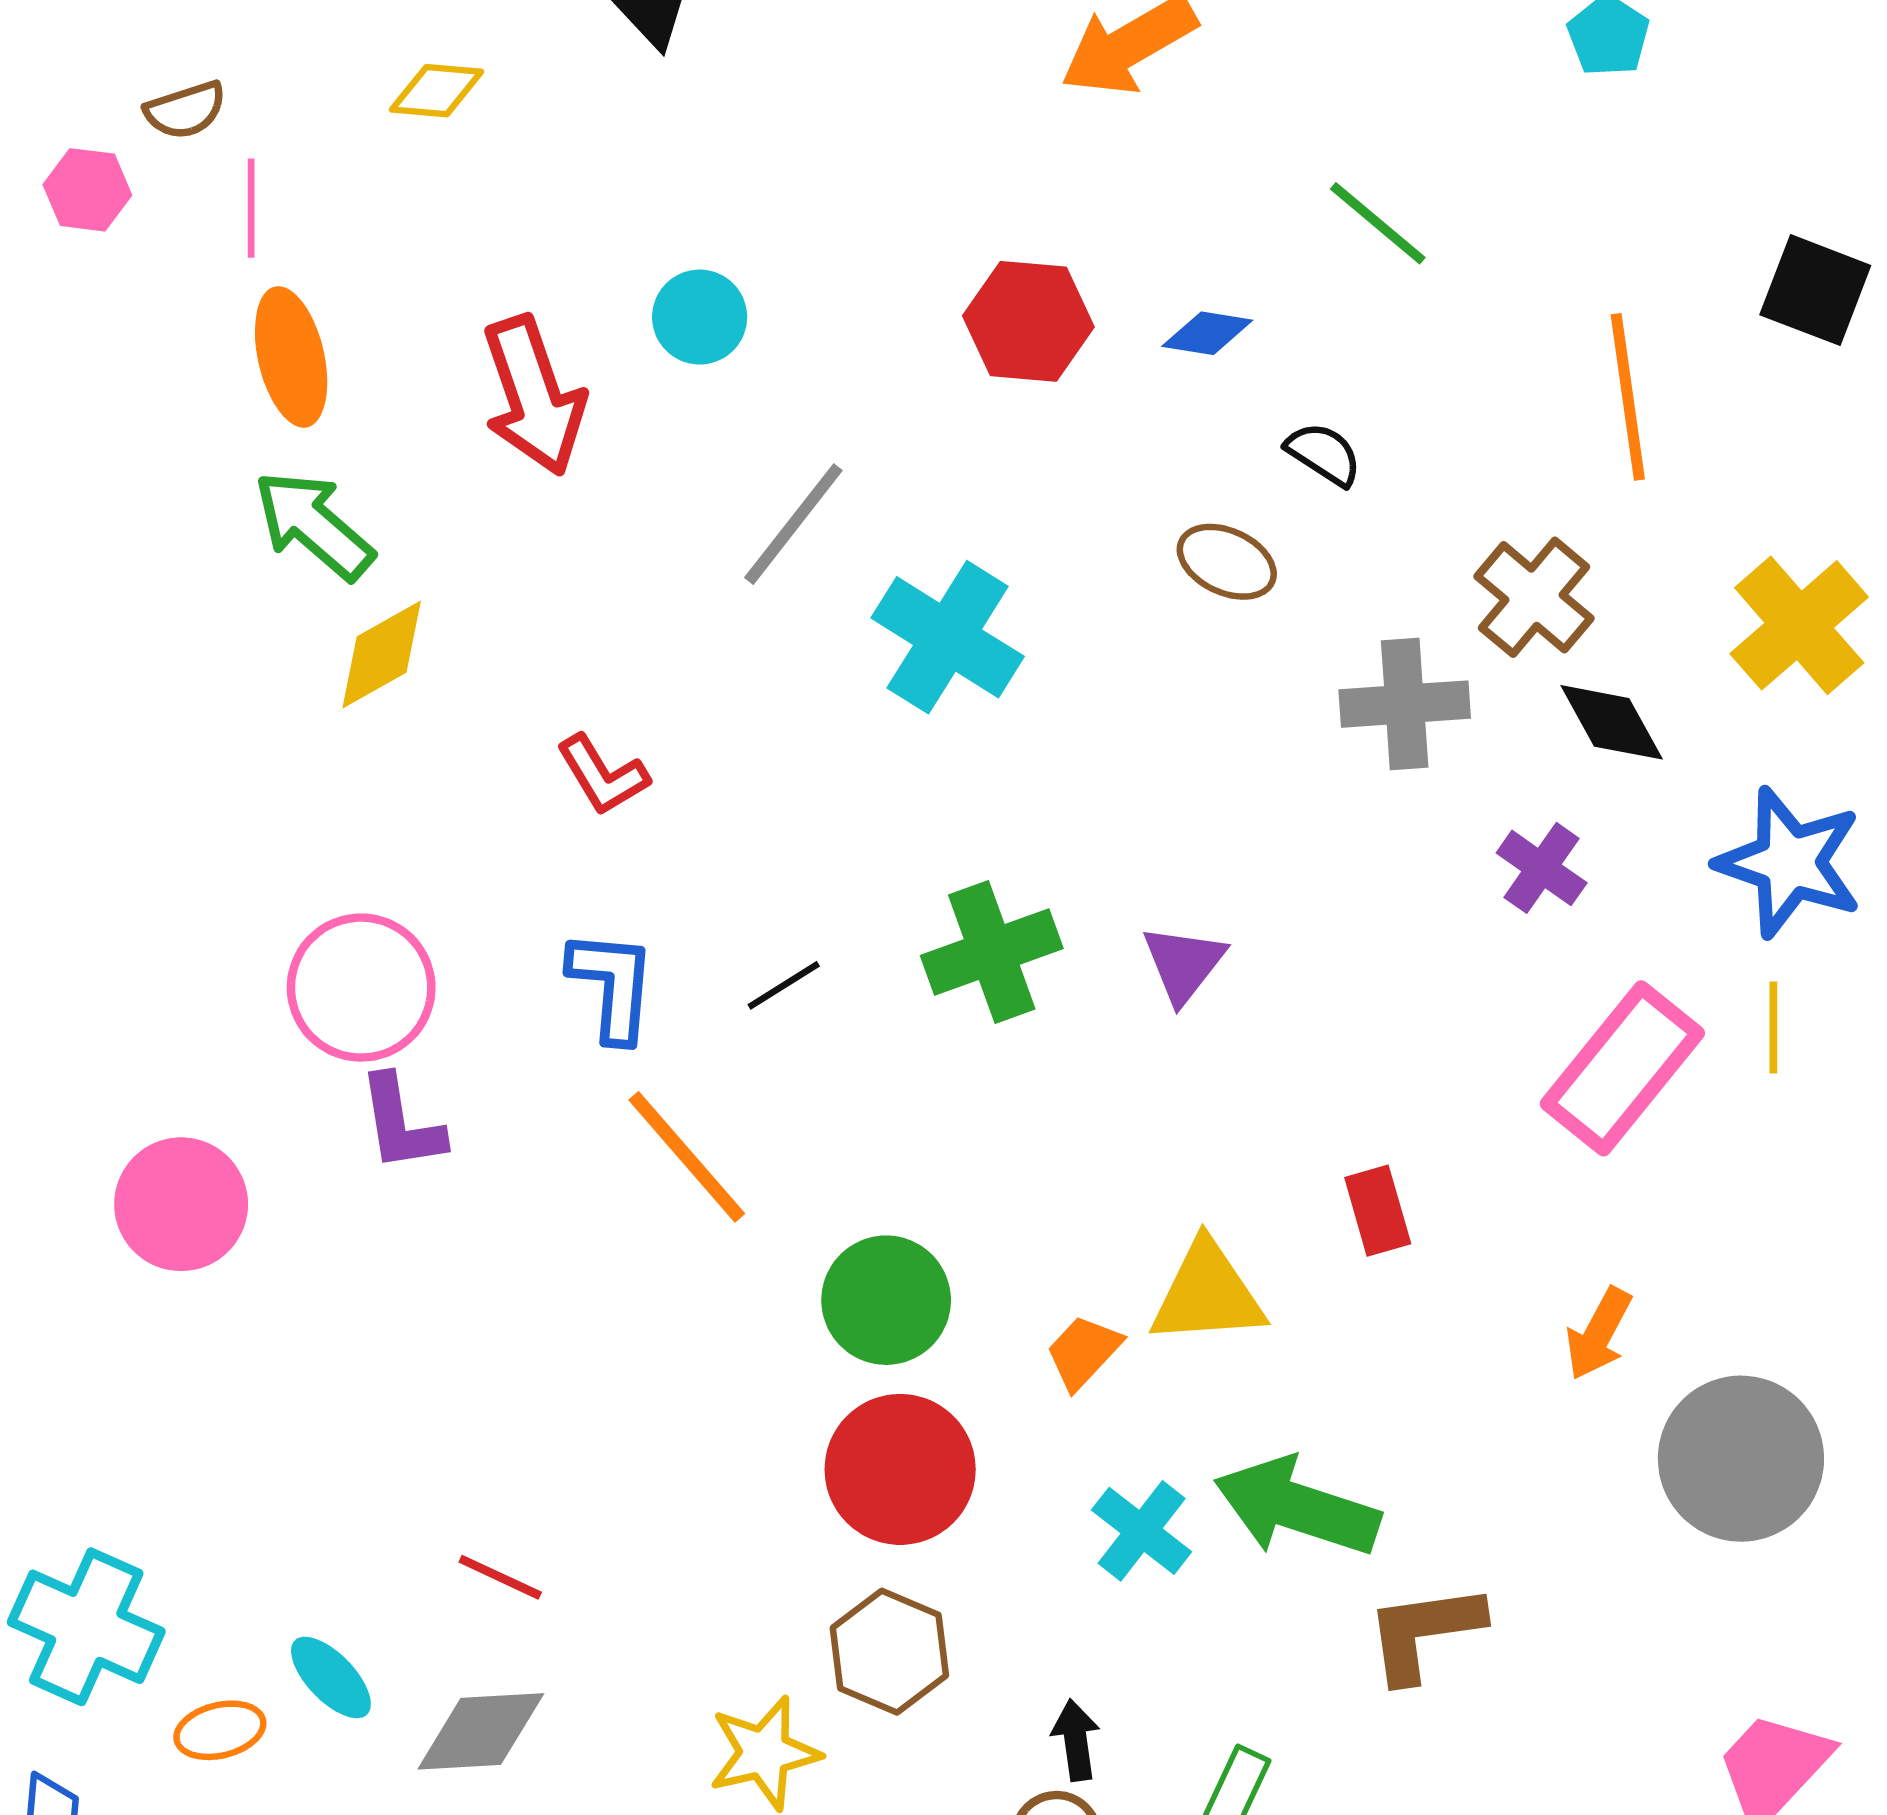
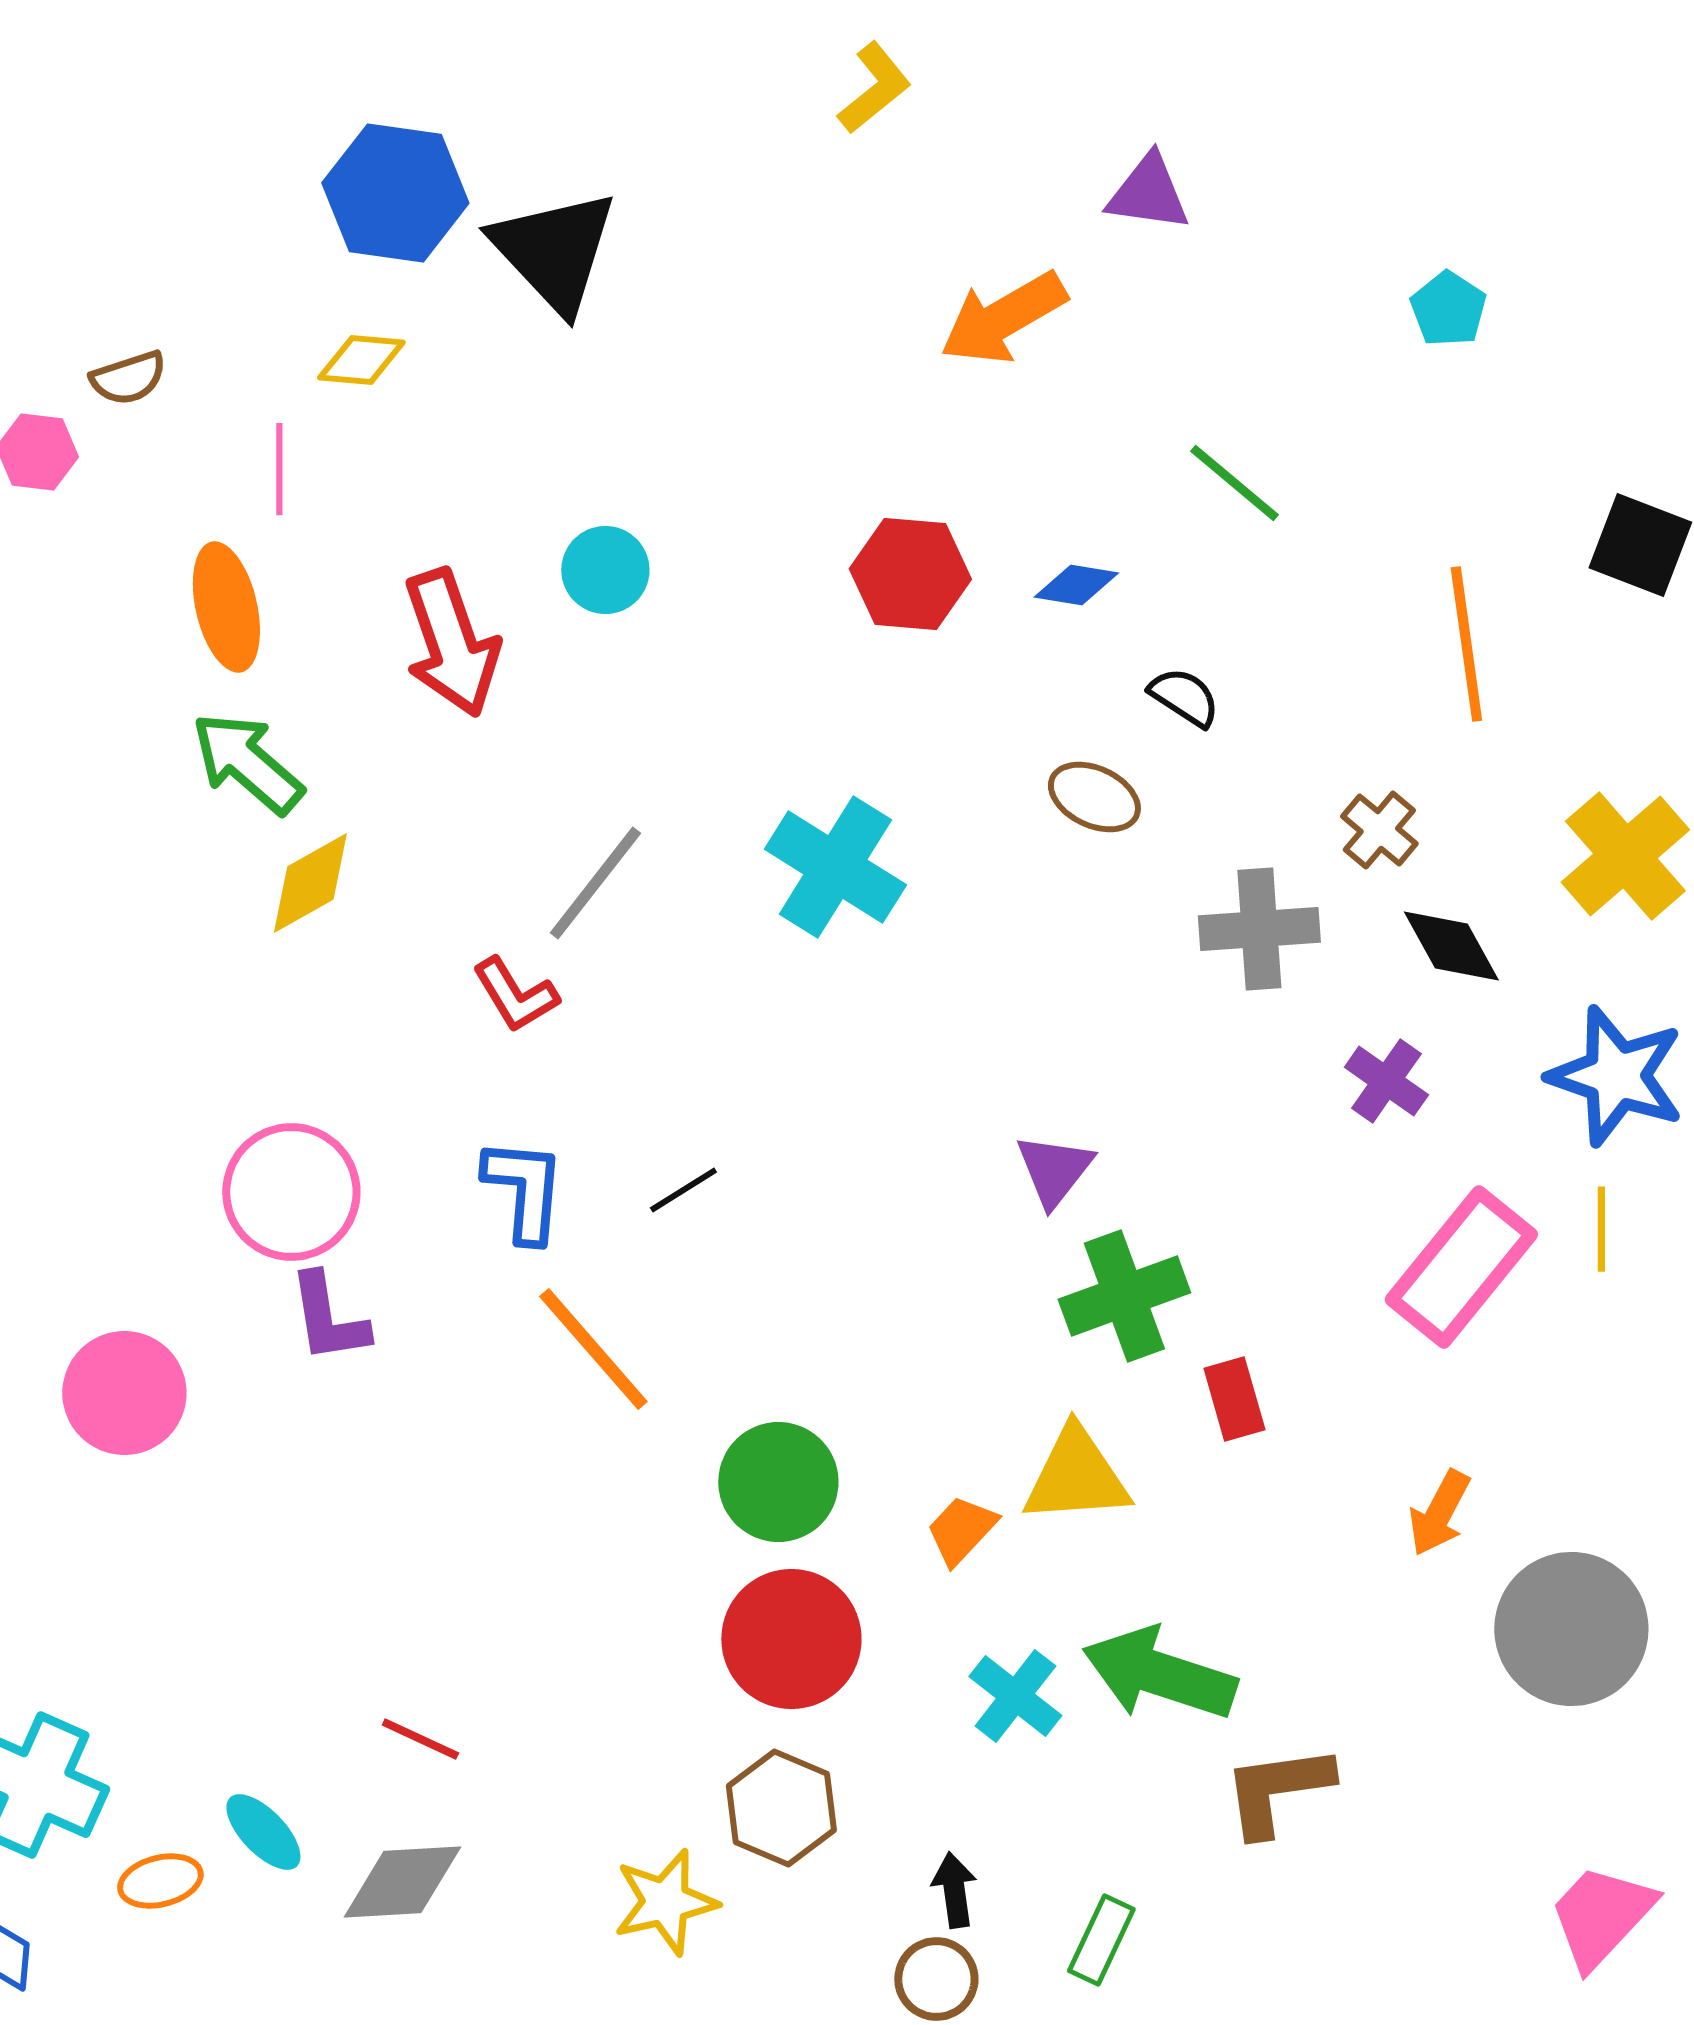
pink line: (251, 208) -> (279, 469), moved
gray line: (793, 524) -> (595, 883), moved
brown cross: (1534, 597) -> (1379, 830), size x0.7
green cross: (992, 952) -> (1124, 1296), moved

